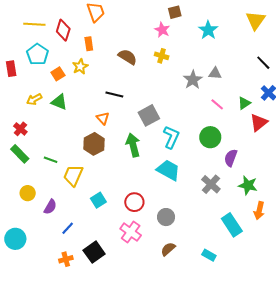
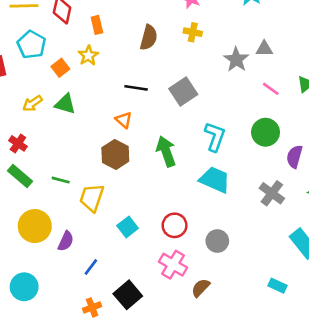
brown semicircle: (127, 57) -> (149, 37), turned 78
gray square: (149, 115) -> (183, 92), moved
yellow circle: (28, 193) -> (35, 226), size x1.6
brown semicircle: (168, 249) -> (201, 288), moved

